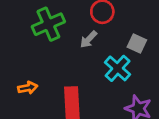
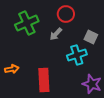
cyan cross: (118, 68) -> (77, 55), turned 30

